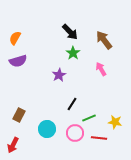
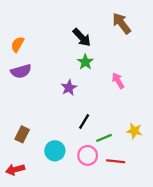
brown arrow: (104, 40) -> (122, 23), moved
yellow star: (115, 122) -> (134, 131), moved
red arrow: (13, 145) -> (15, 169), turned 49

